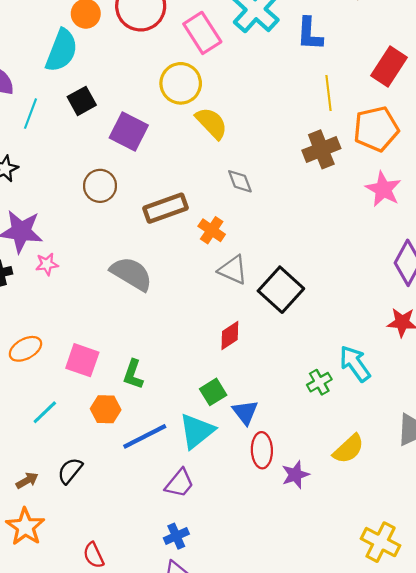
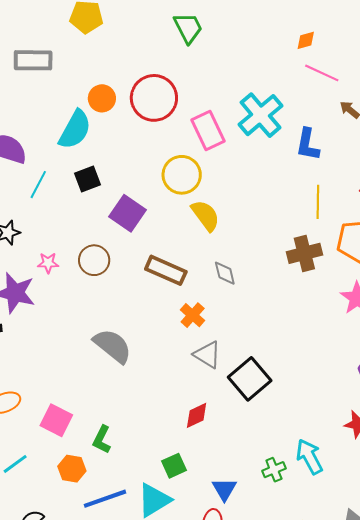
brown rectangle: (165, 208) -> (166, 270), moved, turned 36
pink star: (47, 264) -> (48, 263), moved
blue triangle: (245, 412) -> (224, 489), moved

